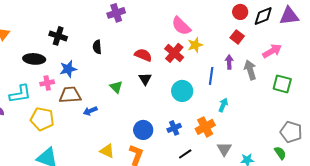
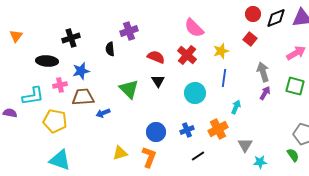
purple cross: (116, 13) -> (129, 31), moved
black cross: (58, 36) -> (71, 38), turned -36
yellow star: (195, 45) -> (221, 51), moved
pink arrow: (272, 51) -> (296, 53), moved
purple arrow: (229, 62) -> (265, 93), moved, turned 32
green triangle: (116, 87) -> (129, 89), size x1.5
gray triangle: (224, 149) -> (245, 145), moved
yellow triangle: (107, 151) -> (120, 153), turned -42

